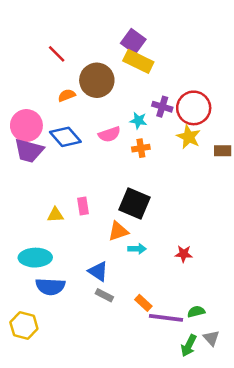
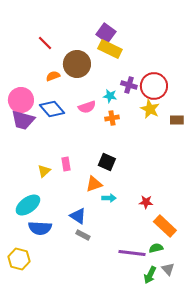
black square: (135, 203) -> (107, 162), size x0.7
yellow triangle: (55, 215) -> (44, 171), turned -40
cyan ellipse: (35, 258) -> (28, 205), turned -35
orange rectangle: (143, 303) -> (165, 226), moved, size x1.6

